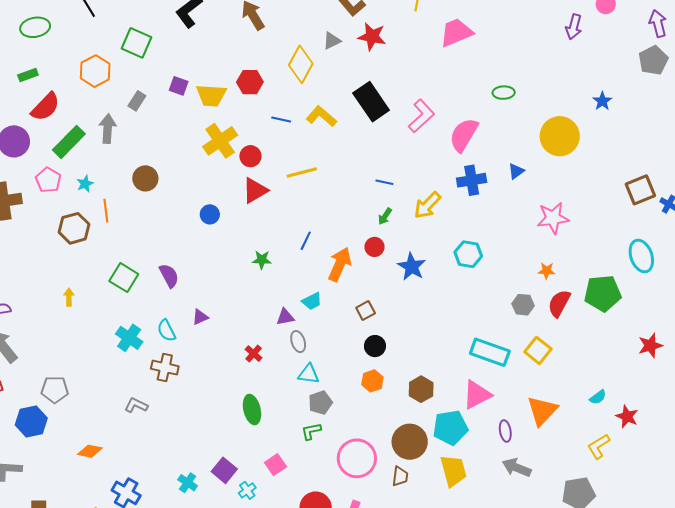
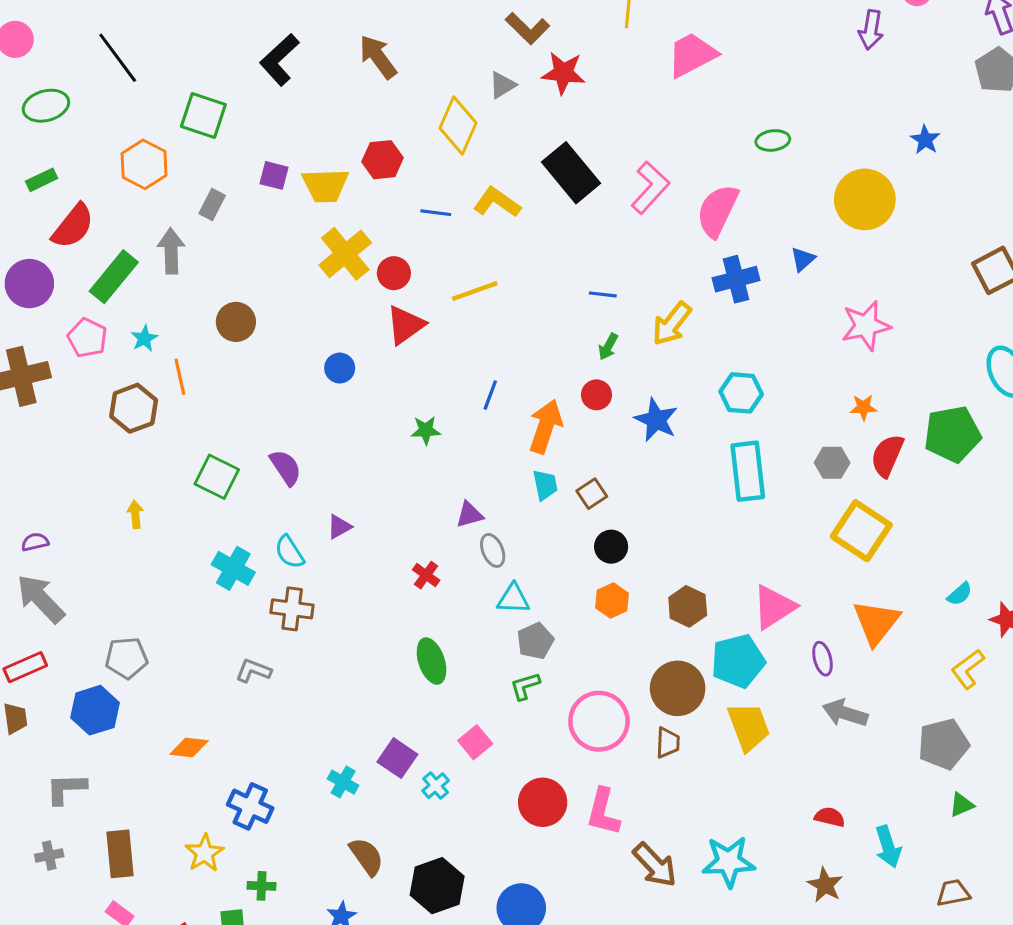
cyan trapezoid: (312, 301) -> (545, 485), moved, turned -70
yellow square: (538, 350) -> (861, 531), size x1.4
cyan rectangle: (490, 352) -> (748, 471), moved, turned 69

